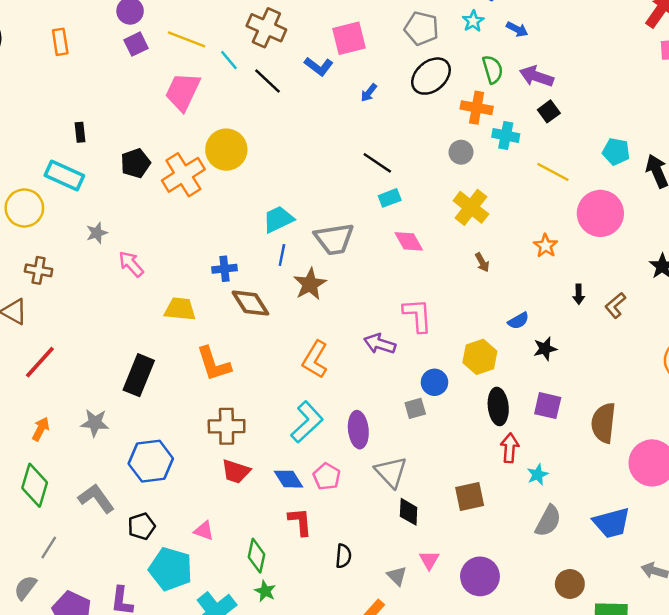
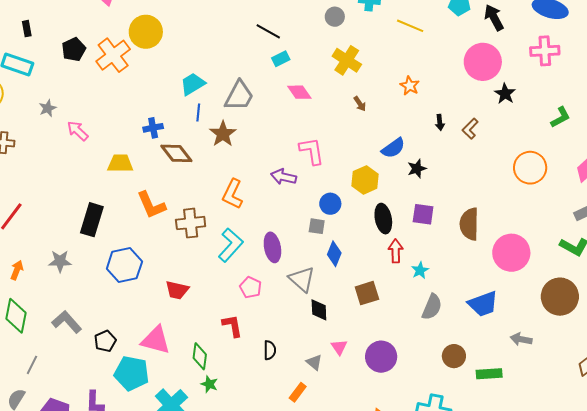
pink circle: (600, 213) -> (483, 62), moved
gray trapezoid: (334, 239) -> (239, 96), turned -48
blue semicircle: (518, 321) -> (393, 148), size x1.4
gray square: (415, 408) -> (317, 226), turned 30
brown cross: (227, 426) -> (191, 223), moved
blue hexagon: (151, 461) -> (124, 265), moved
blue diamond: (288, 479) -> (334, 254), moved, turned 60
pink triangle: (204, 531) -> (156, 340), size x1.8

